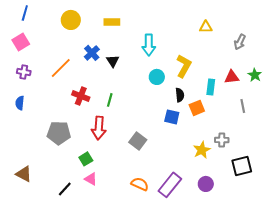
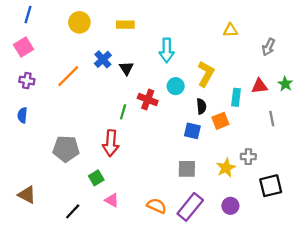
red cross: (81, 96) -> (148, 100), moved
gray square: (138, 141) -> (187, 169), moved, turned -36
pink triangle: (91, 179) -> (112, 200), moved

